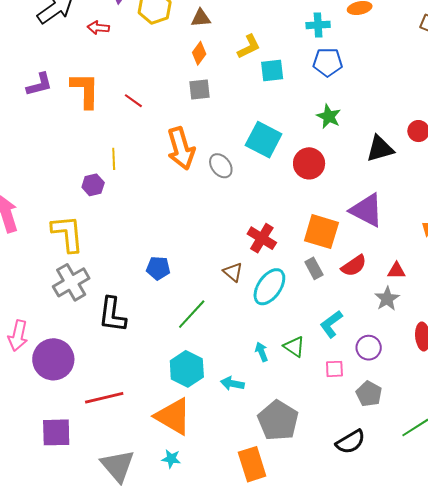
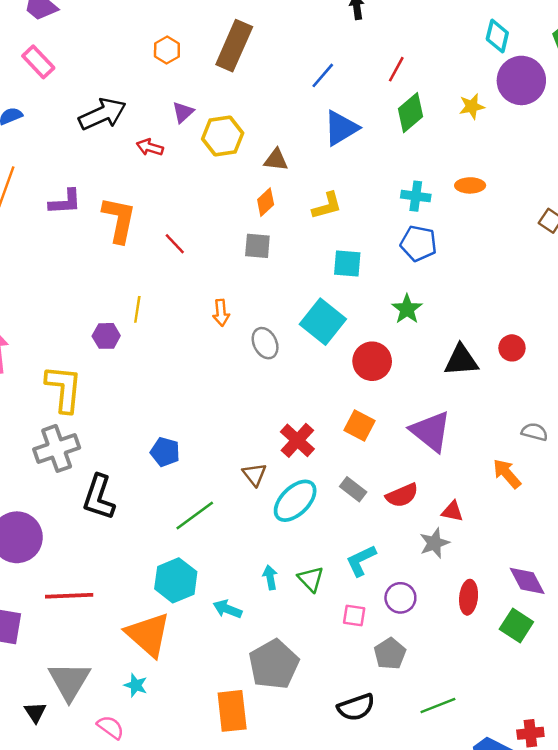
cyan square: (272, 71) -> (347, 263), moved
orange arrow: (181, 148) -> (221, 313), size x0.5
orange square: (321, 232) -> (360, 426), moved, size x0.7
gray rectangle: (314, 268) -> (353, 489), turned -35

